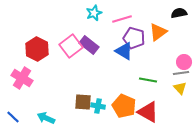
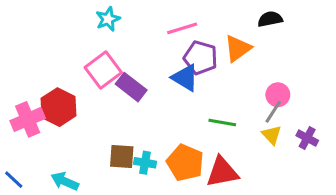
cyan star: (94, 13) -> (108, 19), moved
purple rectangle: (89, 45) -> (131, 87), moved
red hexagon: (37, 49) -> (59, 107), moved
gray line: (181, 73) -> (273, 112), turned -49
pink cross: (22, 78) -> (28, 119), turned 35
red triangle: (148, 112) -> (222, 172), turned -40

